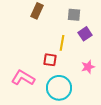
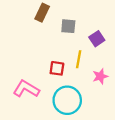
gray square: (74, 15) -> (68, 26), moved
yellow line: (62, 43) -> (79, 59), moved

